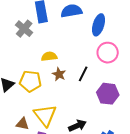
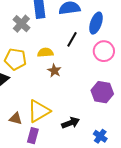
black line: (83, 74) -> (72, 39), moved
yellow pentagon: (30, 81) -> (15, 59), moved
yellow triangle: (45, 115) -> (39, 111), turned 35

